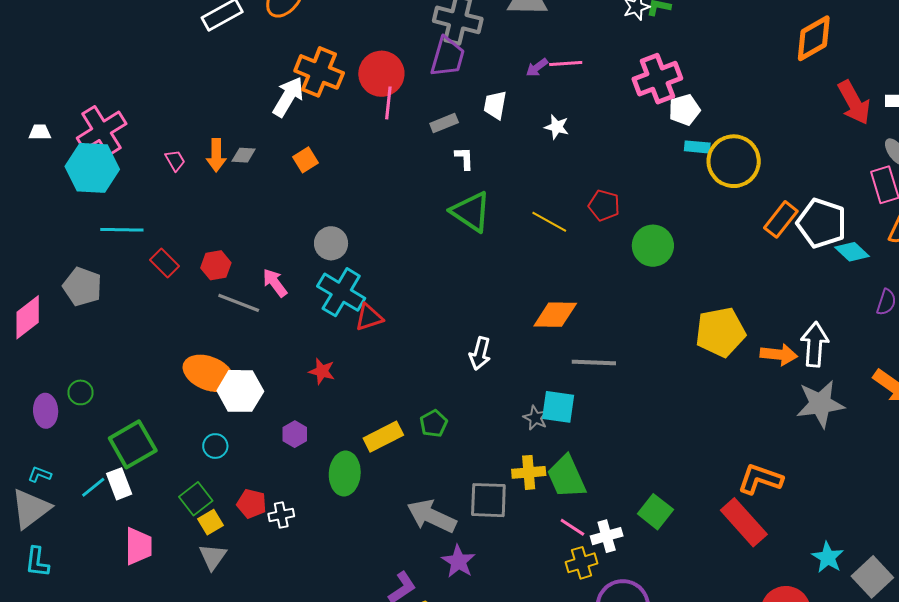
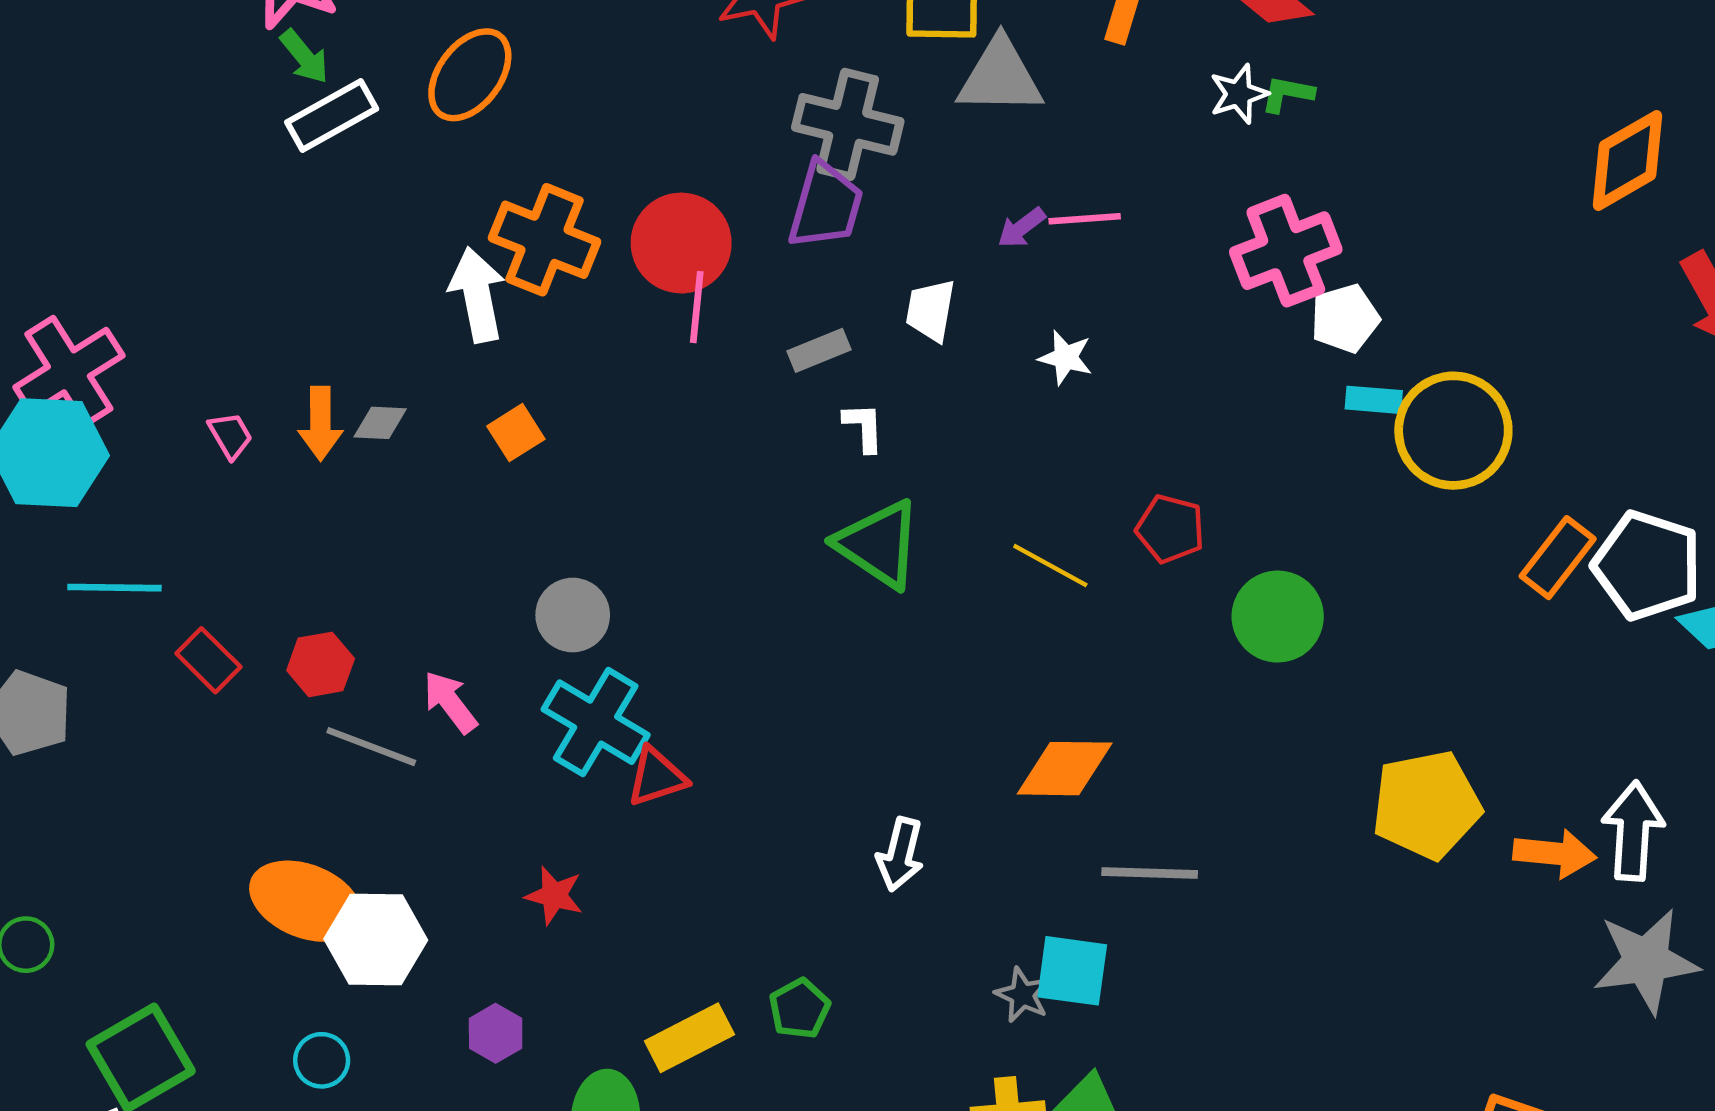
white arrow: (288, 97) -> (477, 295), turned -42

